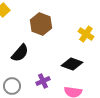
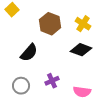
yellow cross: (86, 34) -> (83, 24), moved
black diamond: (72, 64) -> (81, 50), moved

